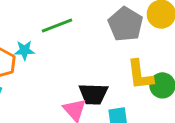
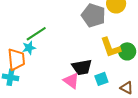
green line: (57, 26) -> (36, 34), moved

